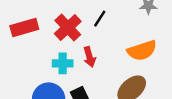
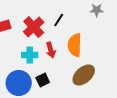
orange semicircle: (142, 51) -> (75, 45), moved, turned 110

